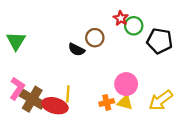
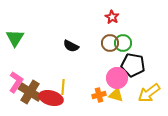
green circle: (134, 26) -> (123, 43), moved
brown circle: (95, 38) -> (110, 43), moved
black pentagon: (160, 41) -> (133, 65), moved

